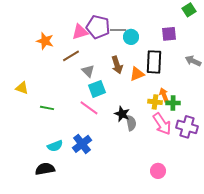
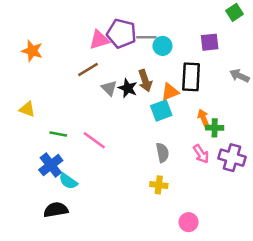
orange star: (45, 41) -> (32, 51), moved
cyan square: (97, 89) -> (161, 110), moved
yellow cross: (155, 102) -> (159, 185), moved
pink line: (89, 108) -> (94, 140), moved
black star: (122, 114) -> (128, 88), moved
pink arrow: (162, 124) -> (201, 154), size x0.7
blue cross: (82, 144) -> (51, 165), moved
cyan semicircle: (55, 146) -> (68, 181), turned 56
pink circle: (158, 171) -> (189, 222), moved

